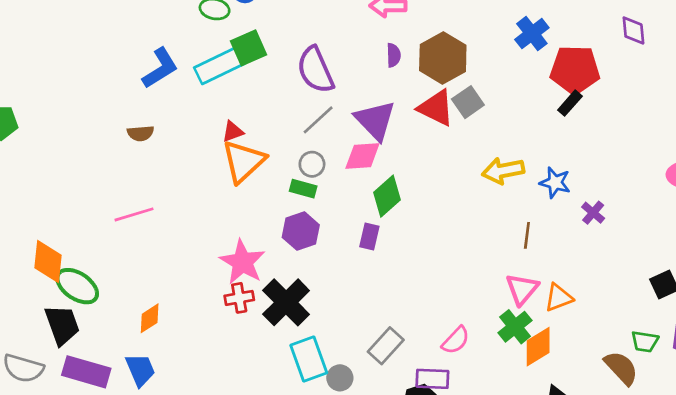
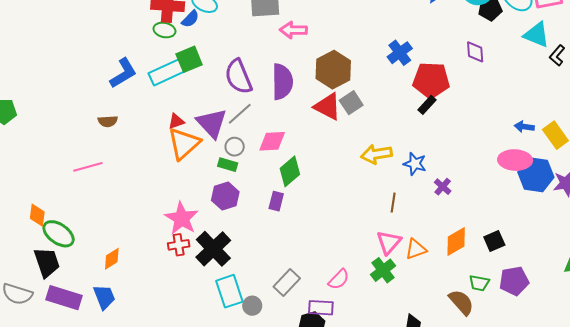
purple semicircle: (394, 55) -> (282, 82), moved, size x2.0
purple triangle: (375, 120) -> (212, 123), moved
pink line: (134, 214) -> (88, 167), moved
orange diamond: (48, 262) -> (37, 215), size x0.7
orange diamond: (538, 347) -> (456, 241), moved

